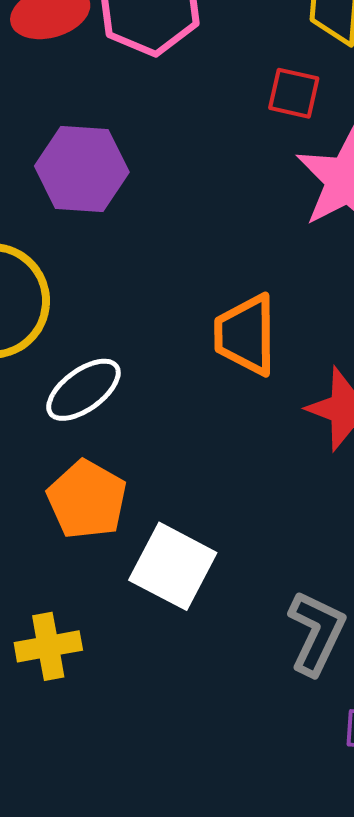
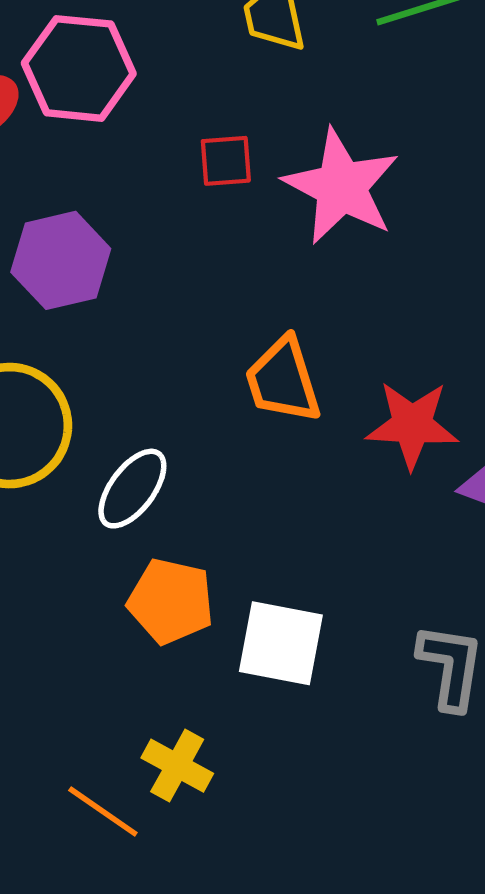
red square: (294, 93) -> (226, 161), moved
yellow cross: (48, 646) -> (177, 766), turned -34

